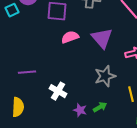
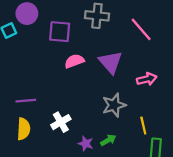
white cross: (58, 91) -> (61, 122), turned 30
yellow semicircle: (18, 107) -> (24, 129), moved

